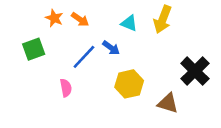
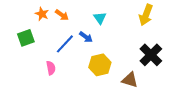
yellow arrow: (163, 19) -> (146, 15), moved
cyan triangle: (129, 23) -> (100, 18), turned 32

